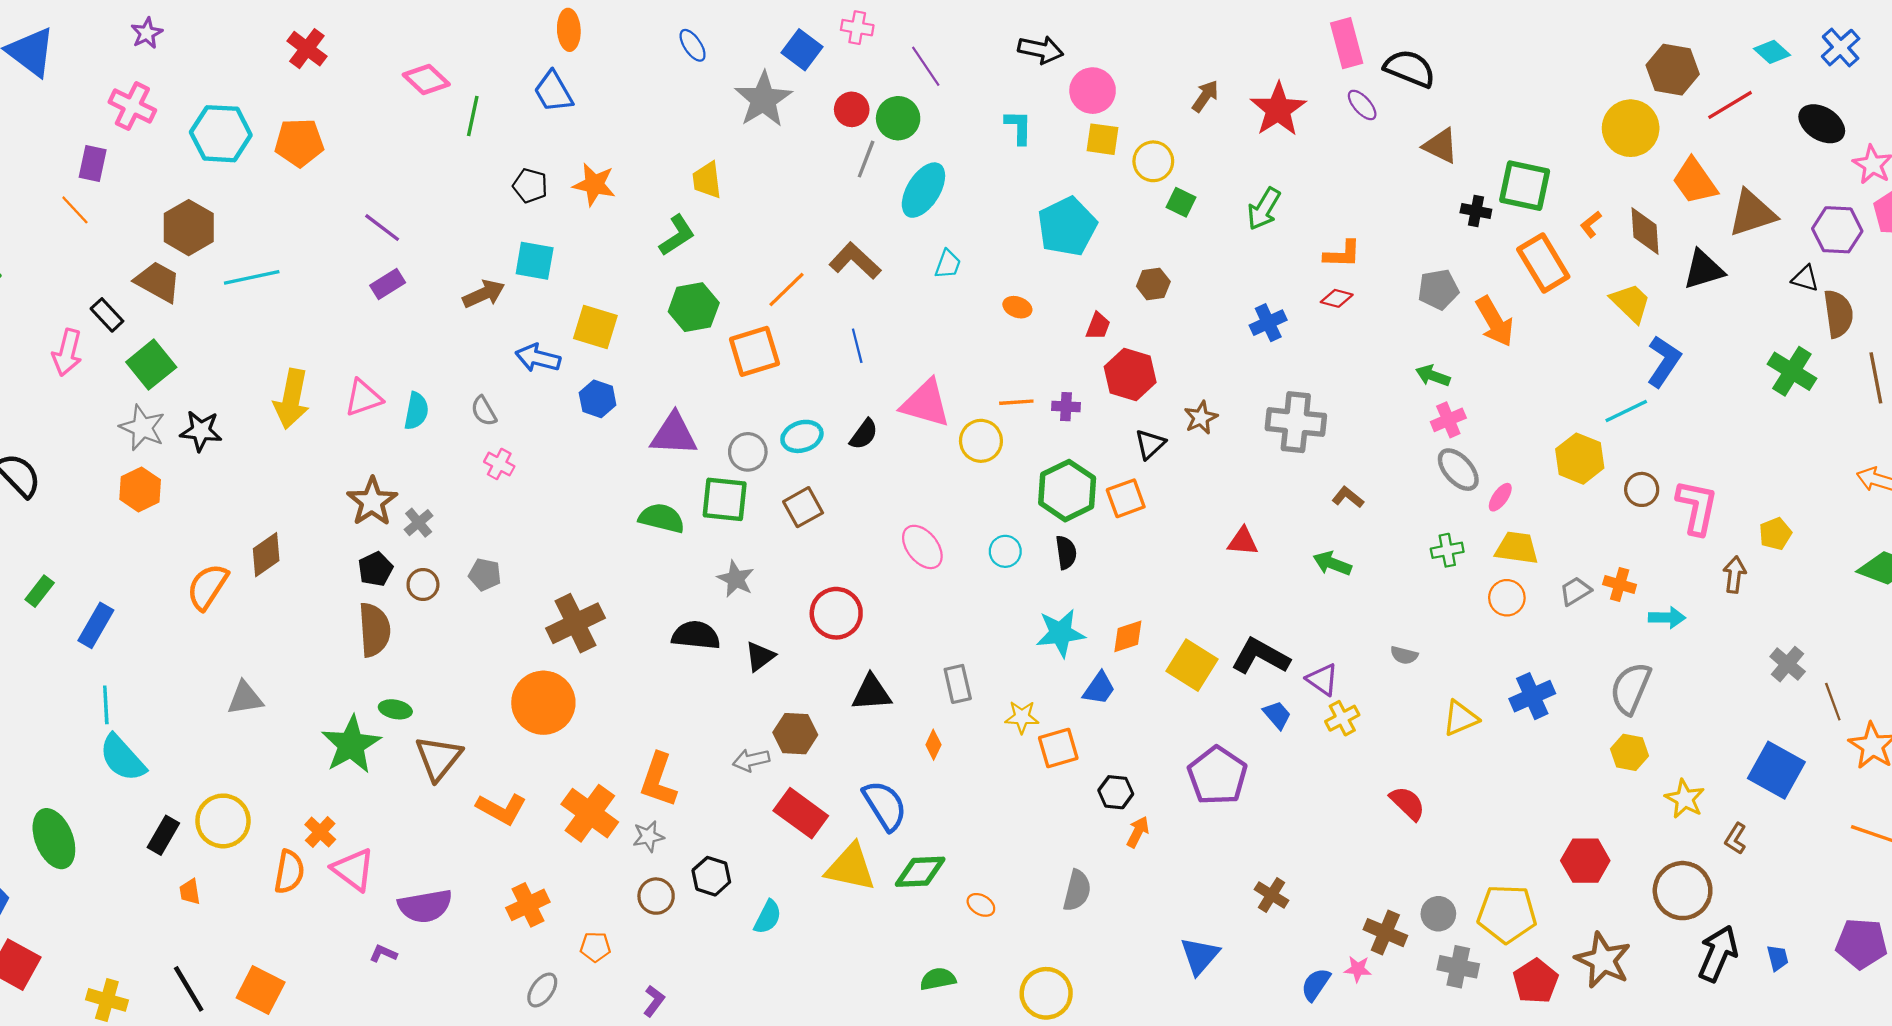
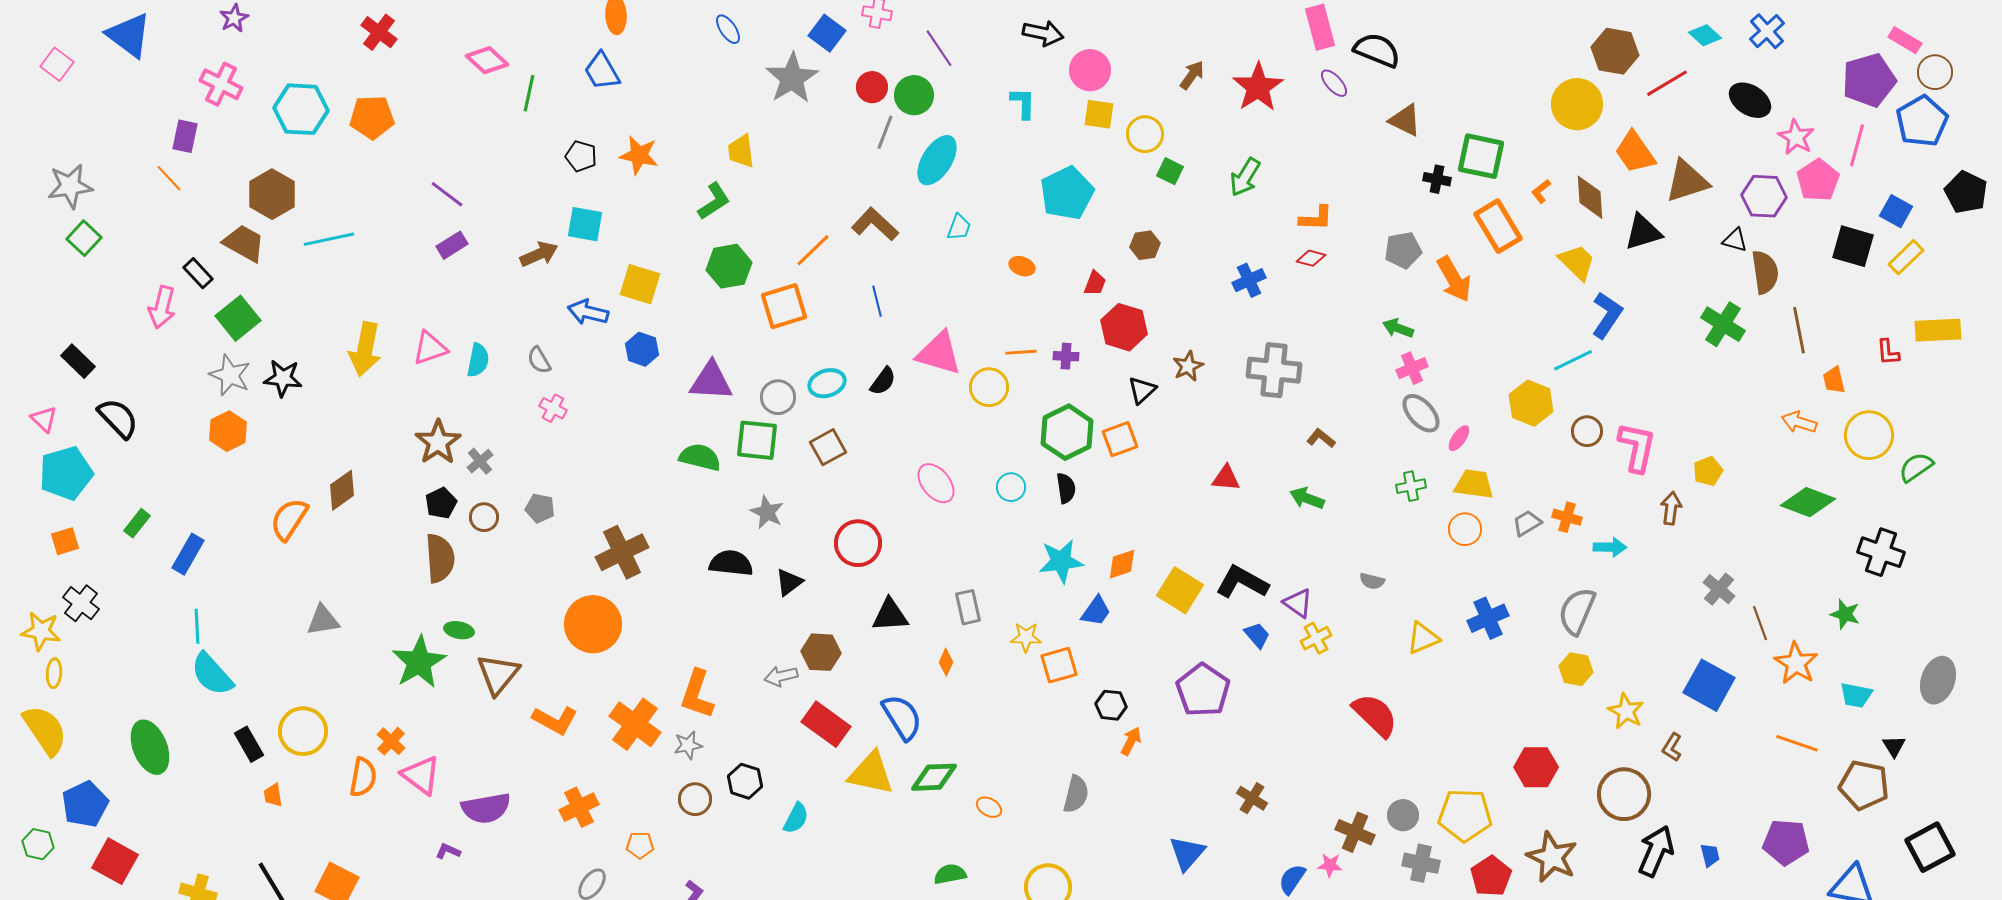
red semicircle: (1407, 803) -> (1375, 715), size x1.4
black rectangle: (163, 835) -> (249, 744), turned -60

